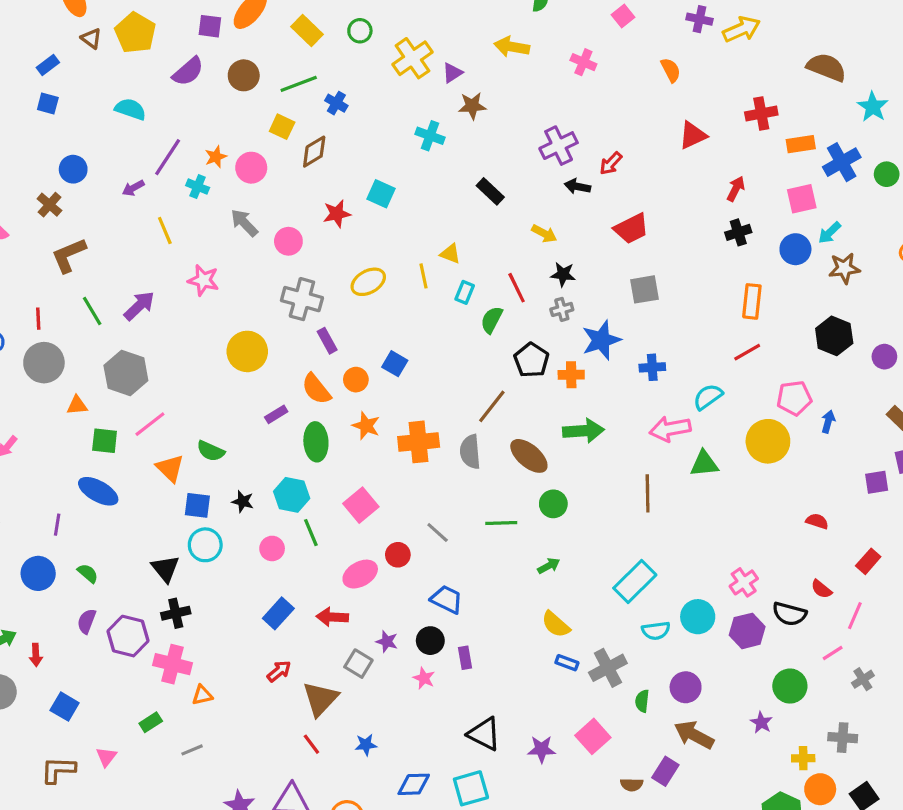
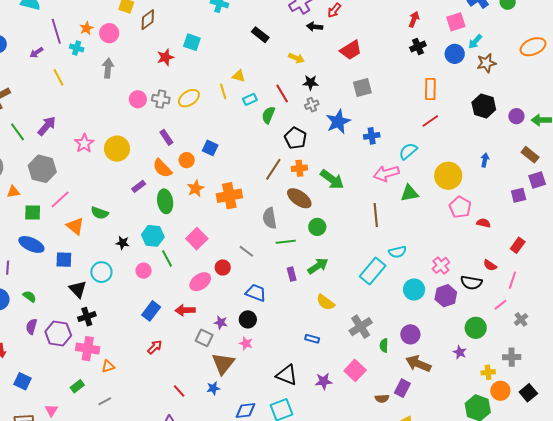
purple line: (168, 157) -> (56, 31), turned -45
gray arrow: (244, 223) -> (108, 68), turned 54
pink circle: (288, 241) -> (138, 99), moved
pink star: (203, 280) -> (84, 143), moved, turned 30
cyan rectangle: (465, 292) -> (250, 99), turned 48
gray cross: (302, 299) -> (161, 99), moved, size x0.7
orange cross: (571, 375) -> (299, 168), moved
pink pentagon: (794, 398) -> (460, 207), moved, turned -30
orange star: (366, 426) -> (196, 188), turned 30
green arrow: (583, 431) -> (332, 179), turned 45
gray semicircle: (470, 452) -> (270, 218), moved
blue square: (197, 505) -> (64, 260), moved
green arrow: (549, 566) -> (318, 266), size x1.5
cyan semicircle: (656, 631) -> (397, 252), moved
purple rectangle: (465, 658) -> (292, 274), moved
blue rectangle: (567, 663) -> (312, 339), moved
brown triangle: (320, 699) -> (223, 364), moved

